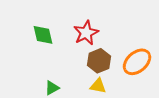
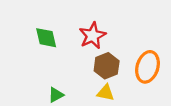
orange ellipse: (137, 62) -> (148, 67), turned -32

